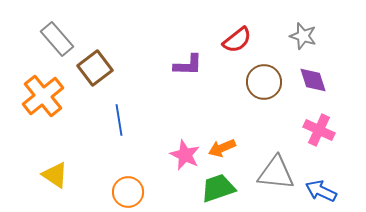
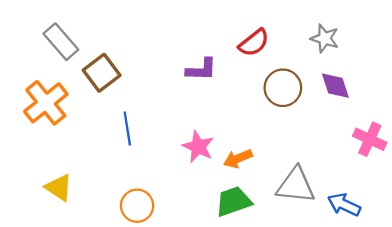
pink cross: (319, 130) -> (370, 139), moved
pink star: (185, 155) -> (198, 147), moved

